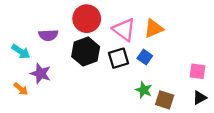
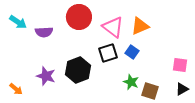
cyan arrow: (21, 52) -> (18, 22), moved
black hexagon: (86, 52) -> (78, 70), moved
purple star: (41, 74) -> (46, 76), moved
orange arrow: (21, 89) -> (16, 89), moved

